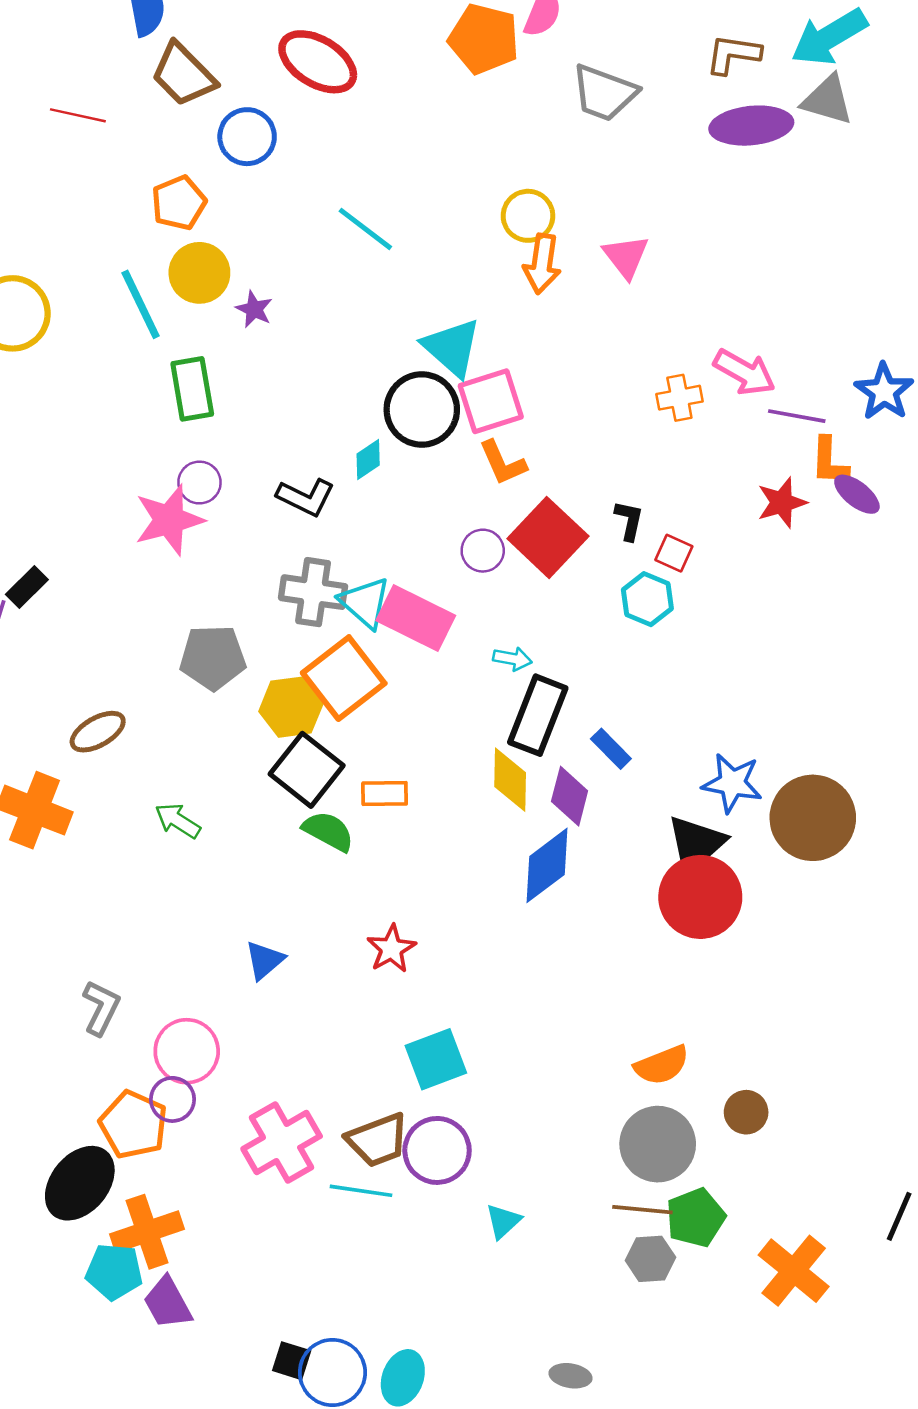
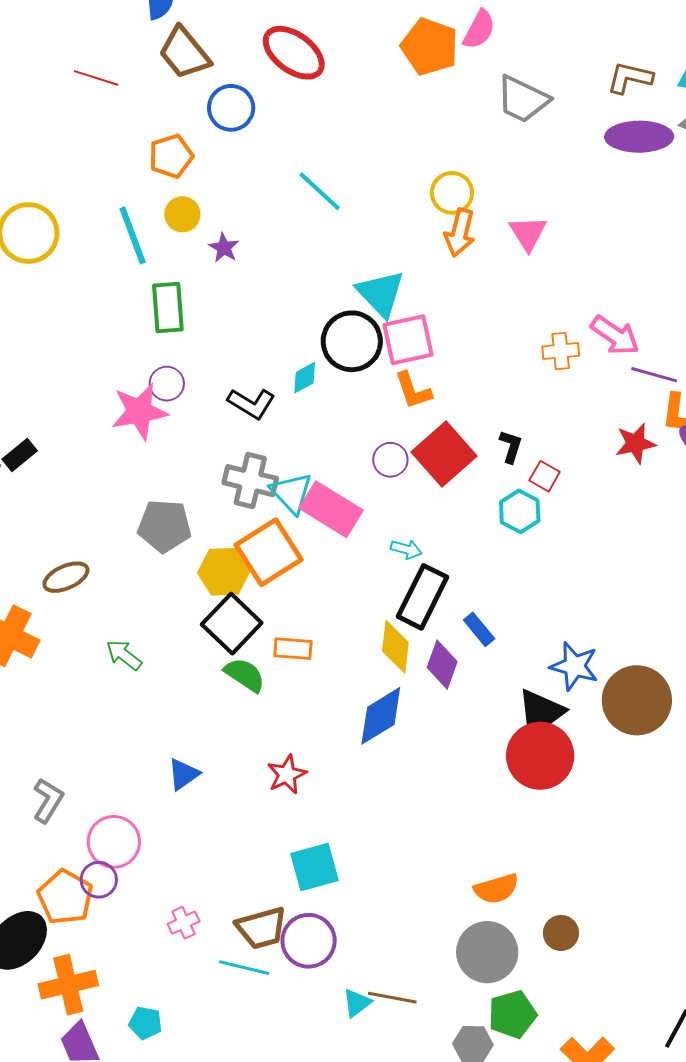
yellow circle: (199, 273) -> (182, 214), size x0.7
blue diamond: (547, 865) -> (381, 716), moved
pink cross: (282, 1143) -> (184, 923), size x0.5
brown line: (642, 1210) -> (392, 998), moved
cyan pentagon: (114, 1272) -> (145, 1023), moved, size x0.7

